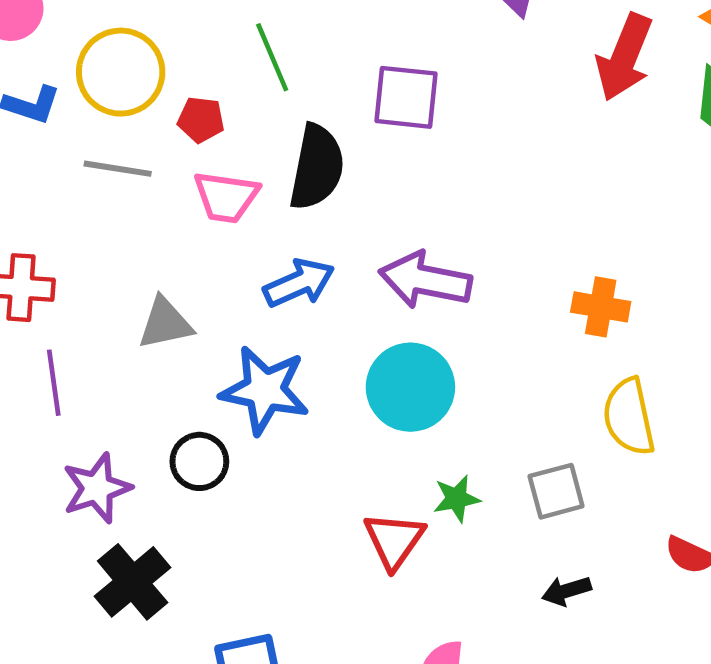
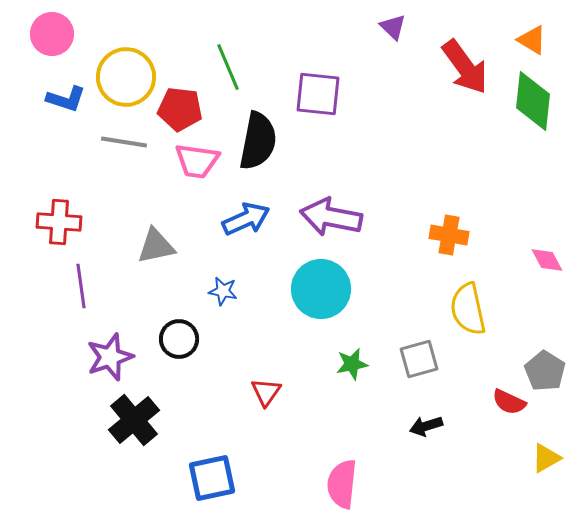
red arrow: (624, 57) -> (465, 67), turned -58
red pentagon: (201, 120) -> (180, 109), size x1.4
blue star: (265, 390) -> (223, 291), size x0.5
red triangle: (394, 540) -> (266, 392), moved, size x0.7

